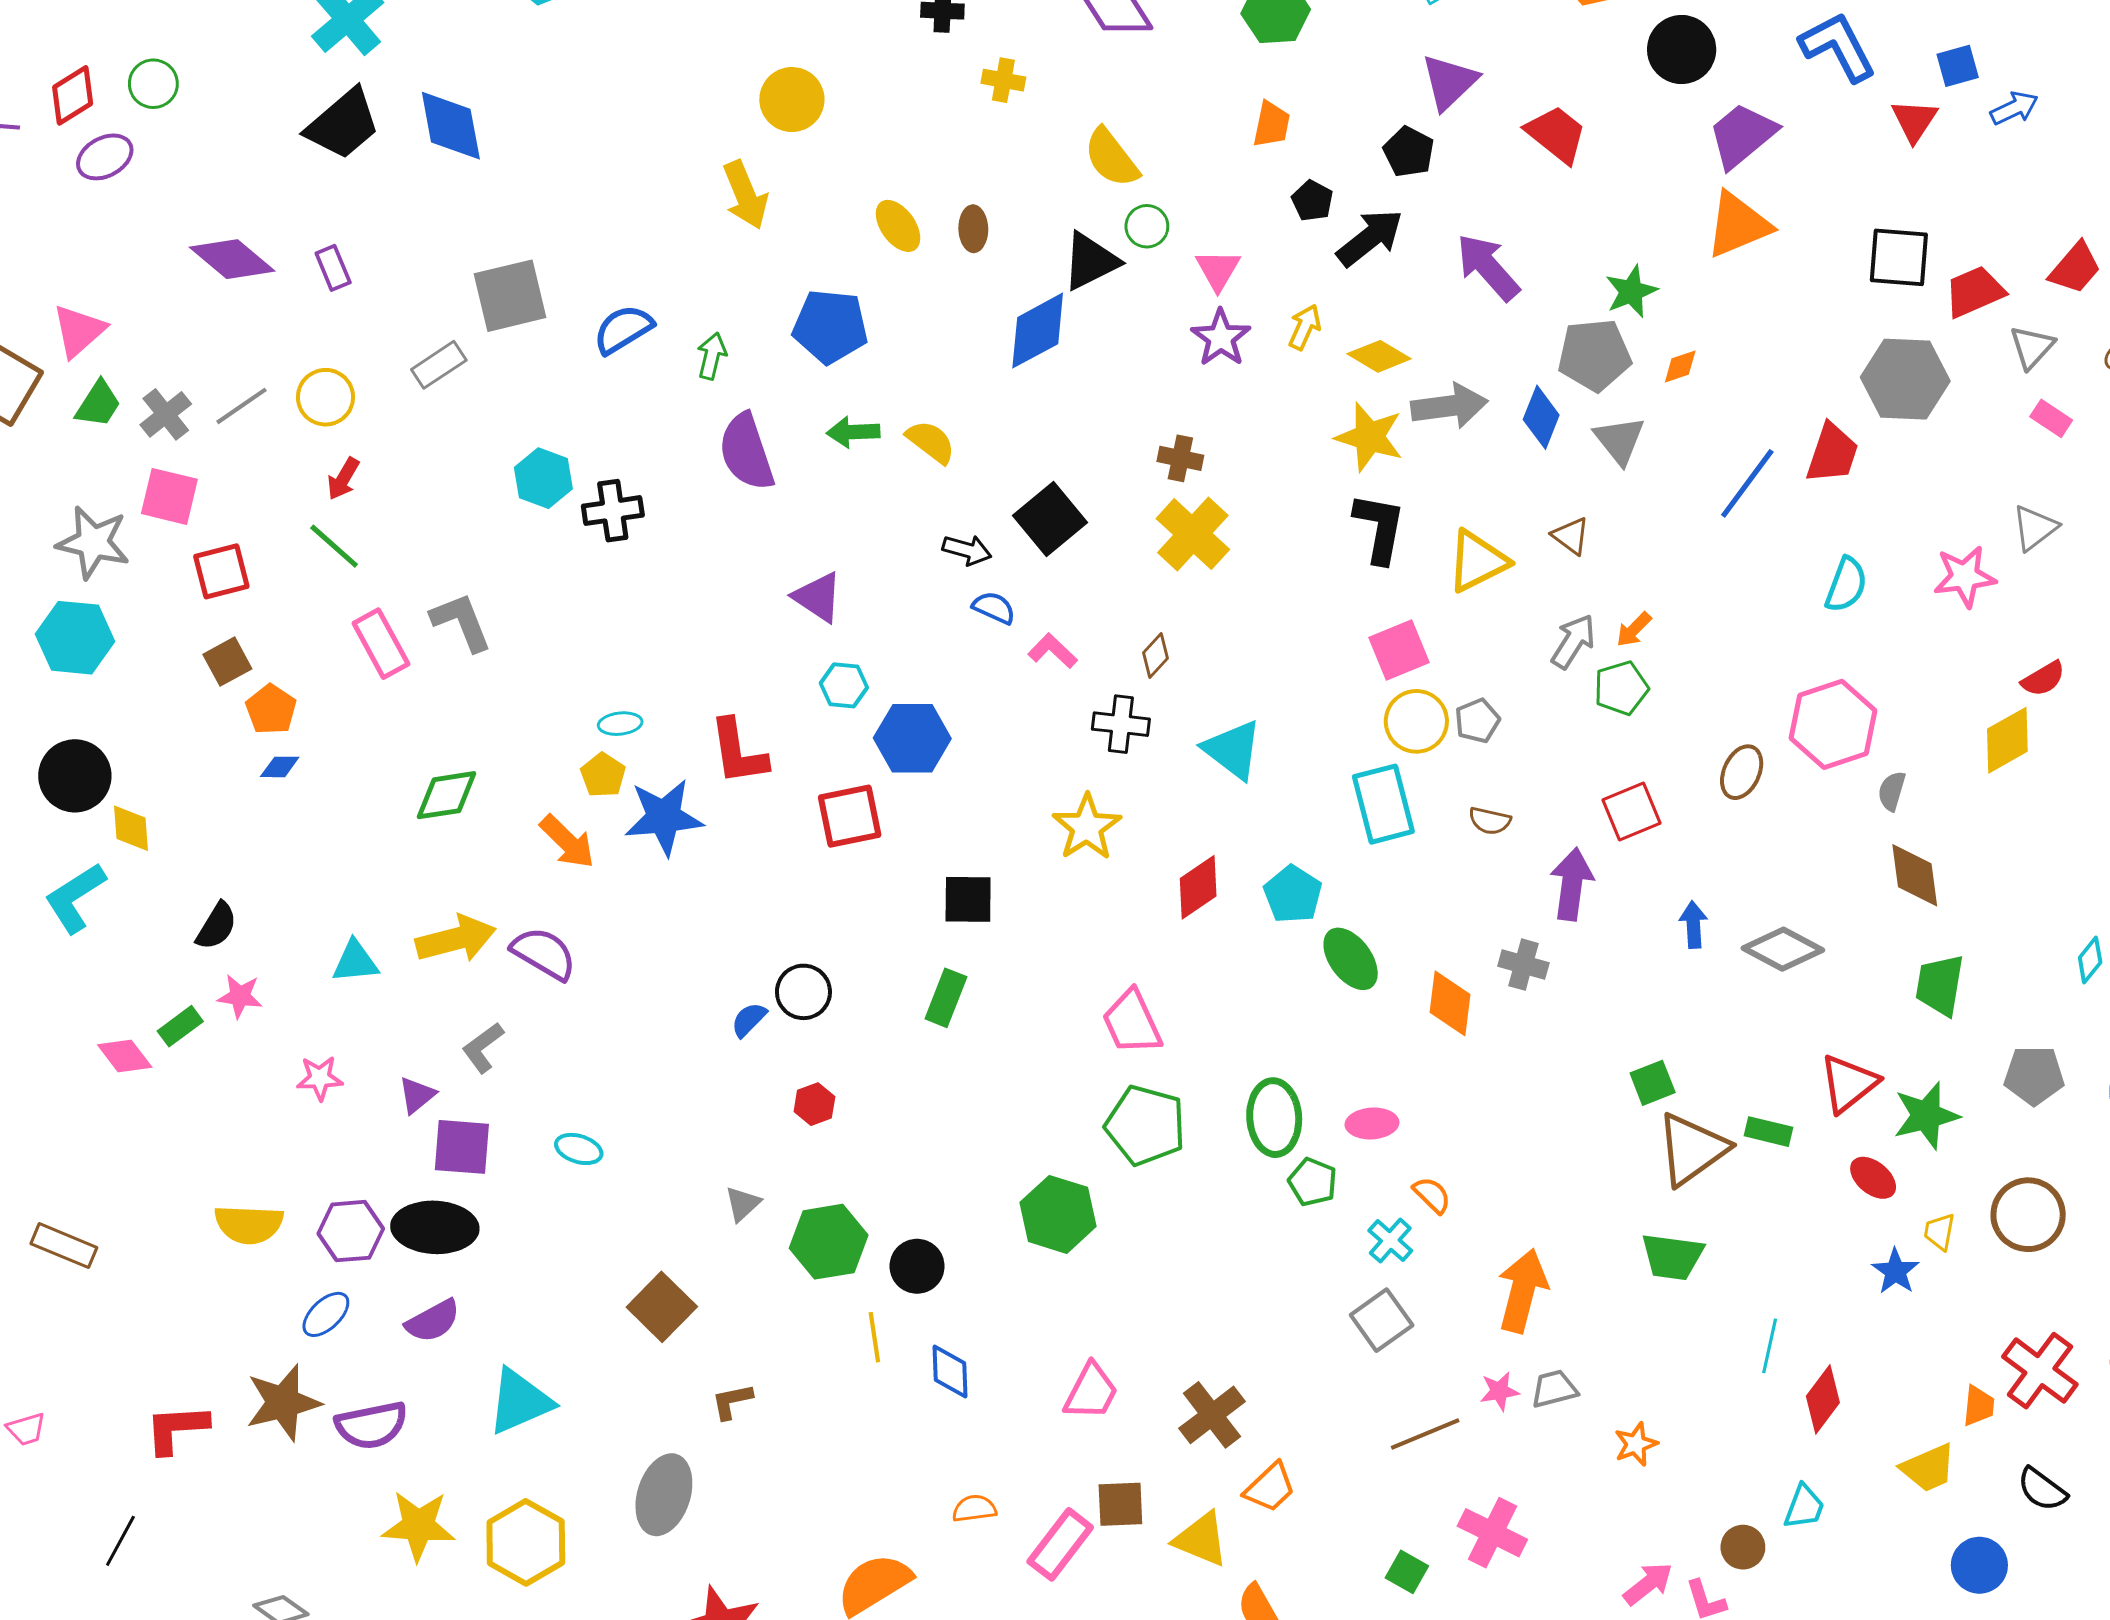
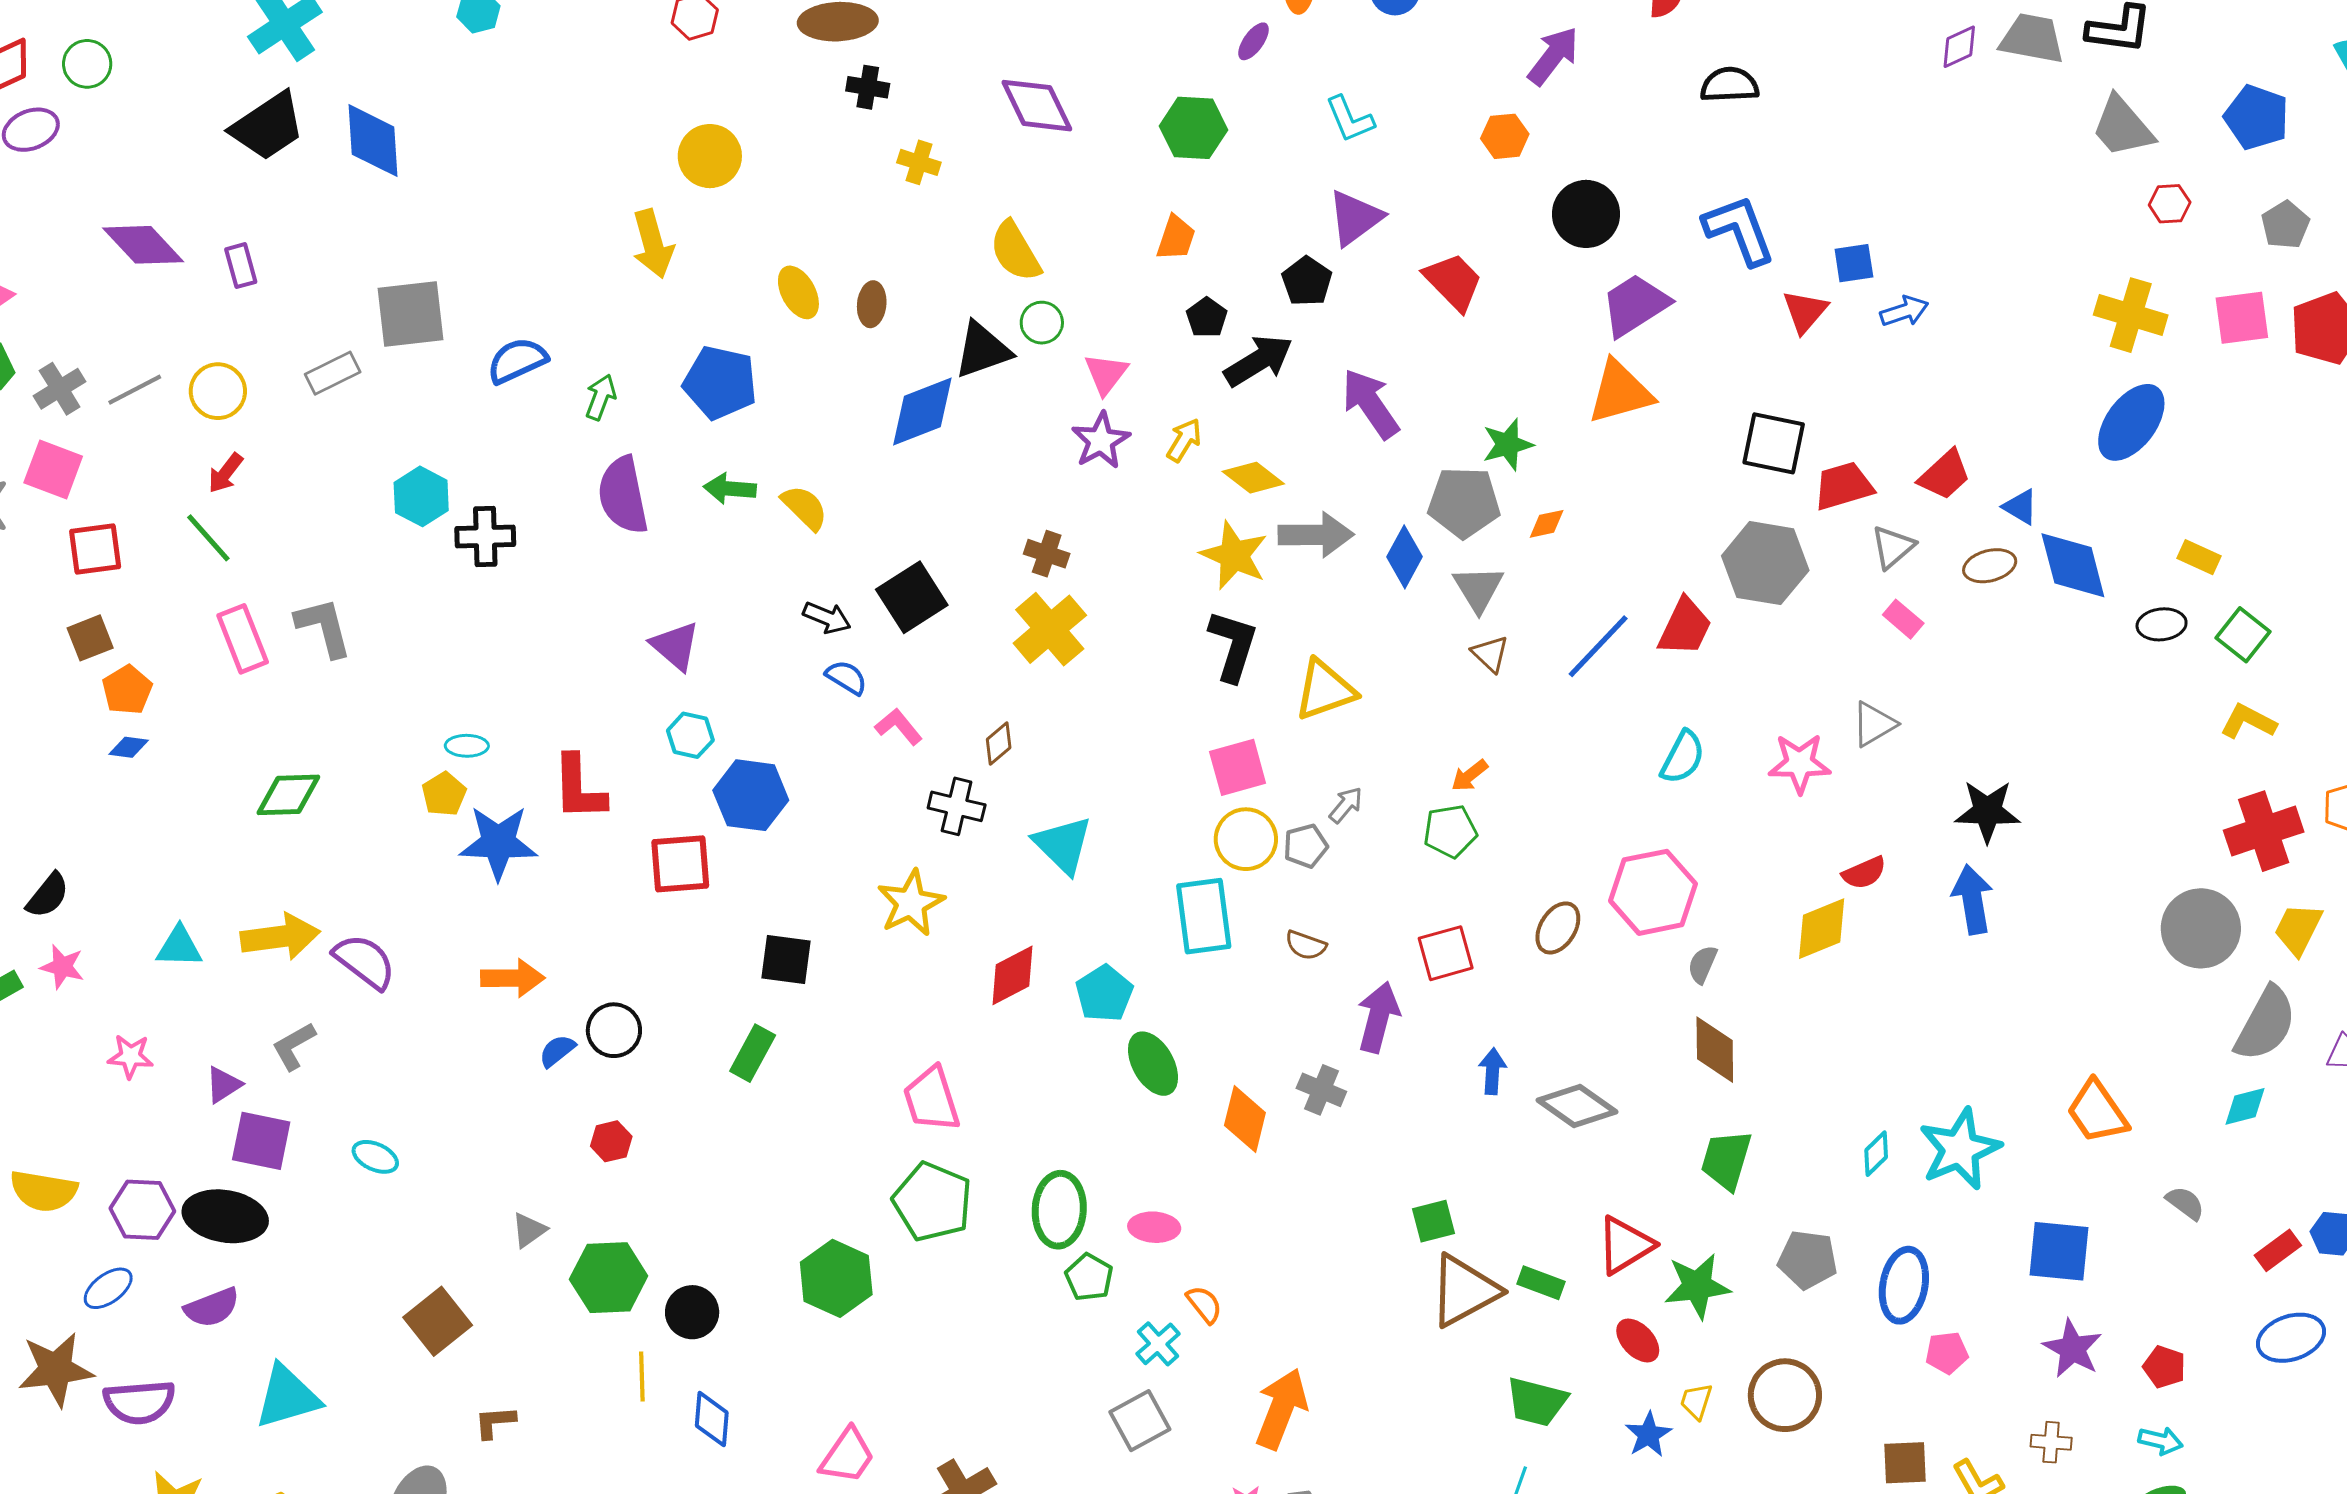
brown triangle: (1571, 536) -> (1490, 654), moved
gray arrow: (1573, 641) -> (1346, 805), moved, size x0.7
orange arrow: (567, 842) -> (513, 978), moved, turned -52
green trapezoid: (1672, 1257) -> (1537, 1402), moved

